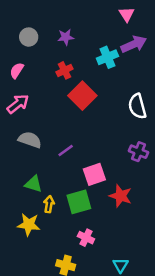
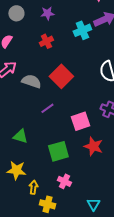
red square: (82, 96) -> (61, 76), moved
gray semicircle: (30, 140) -> (31, 81), moved
pink square: (94, 174) -> (80, 121), moved
yellow arrow: (49, 204) -> (33, 187), moved

